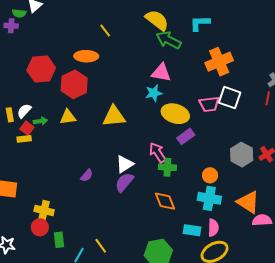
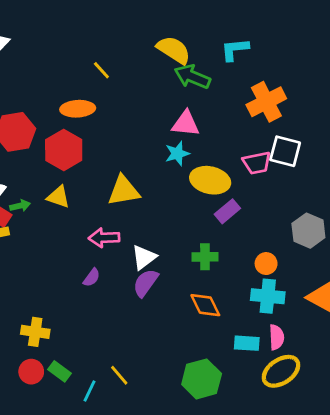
yellow triangle: (68, 117) -> (58, 197), turned 30
pink arrow: (157, 153) -> (104, 238), moved, turned -55
red circle: (40, 227) -> (31, 372), moved
green rectangle: (59, 240) -> (60, 371), turned -42

